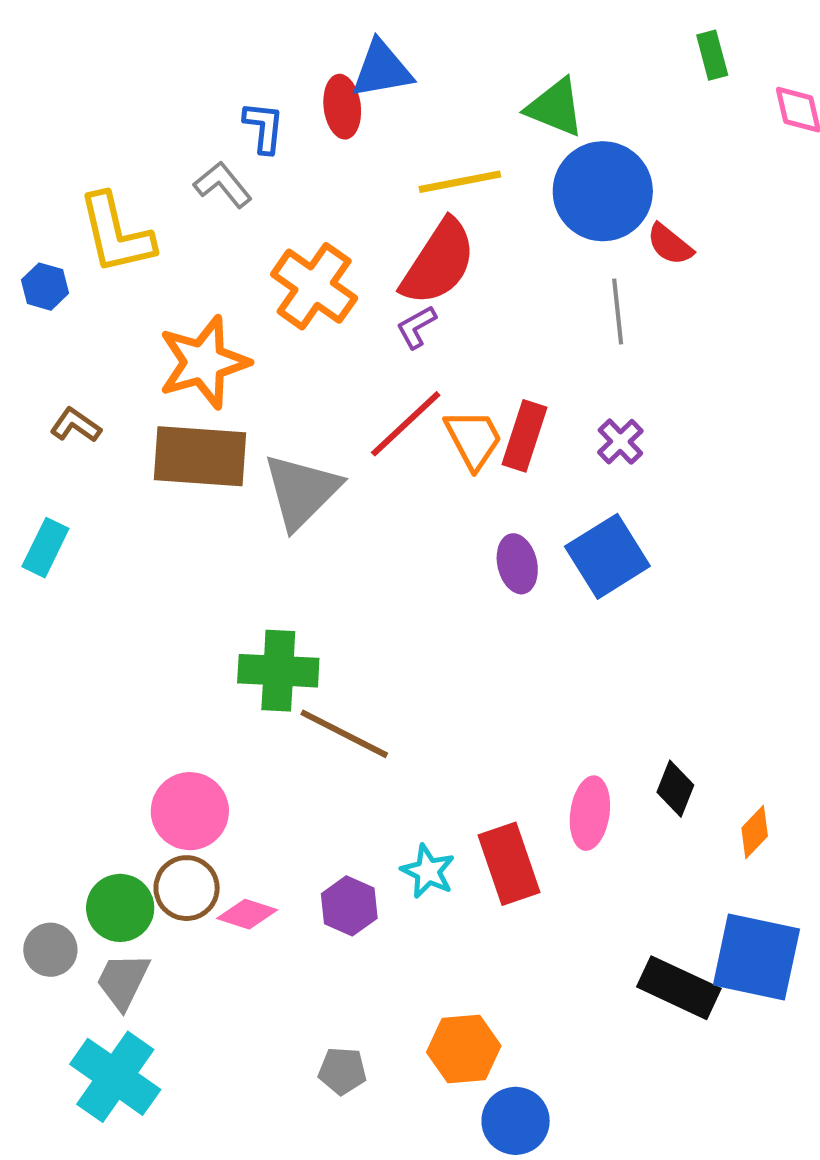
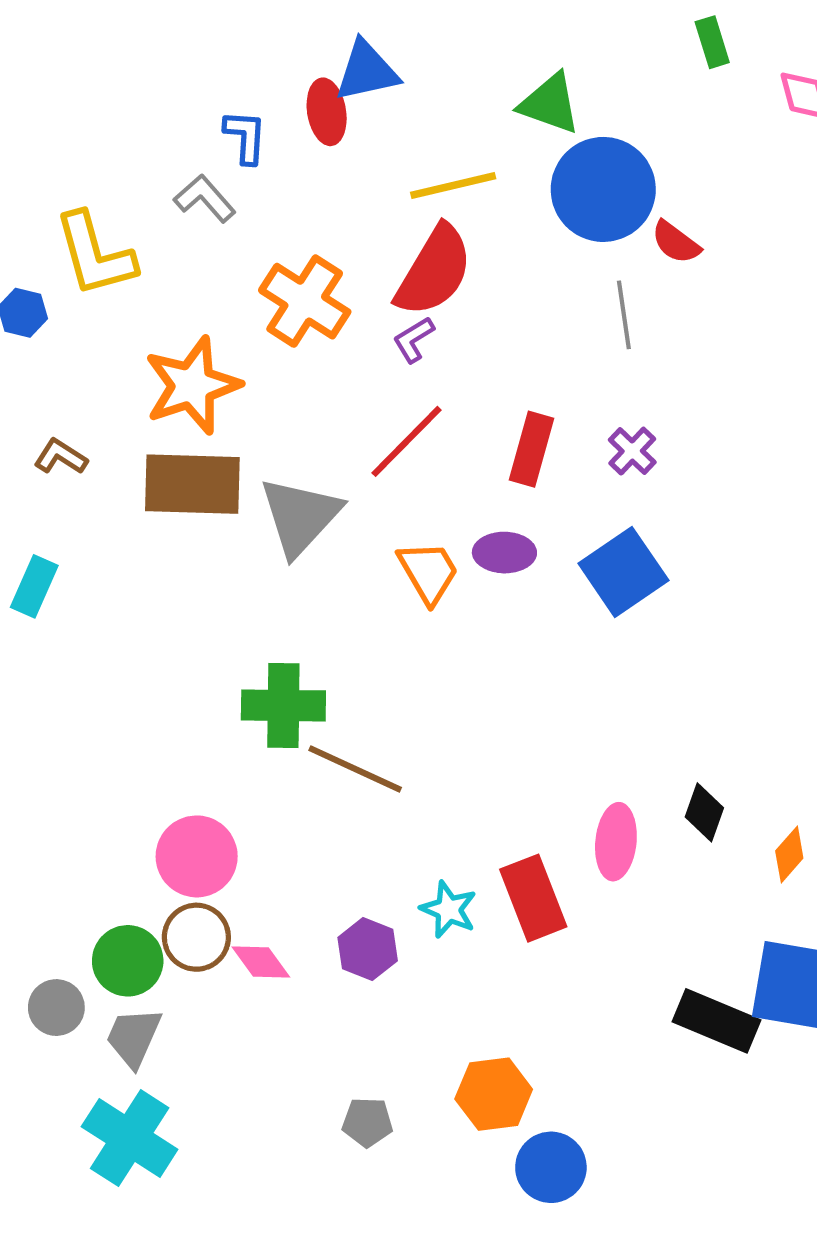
orange trapezoid: (473, 439) -> (428, 572), moved
purple ellipse: (517, 564) -> (504, 553), moved, turned -74
pink diamond: (247, 914) -> (261, 962), turned 38

